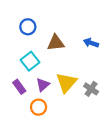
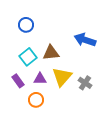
brown triangle: (56, 43) -> (51, 53), moved
blue arrow: (91, 43) -> (85, 40), size x1.5
purple triangle: (43, 85) -> (40, 79), turned 40

